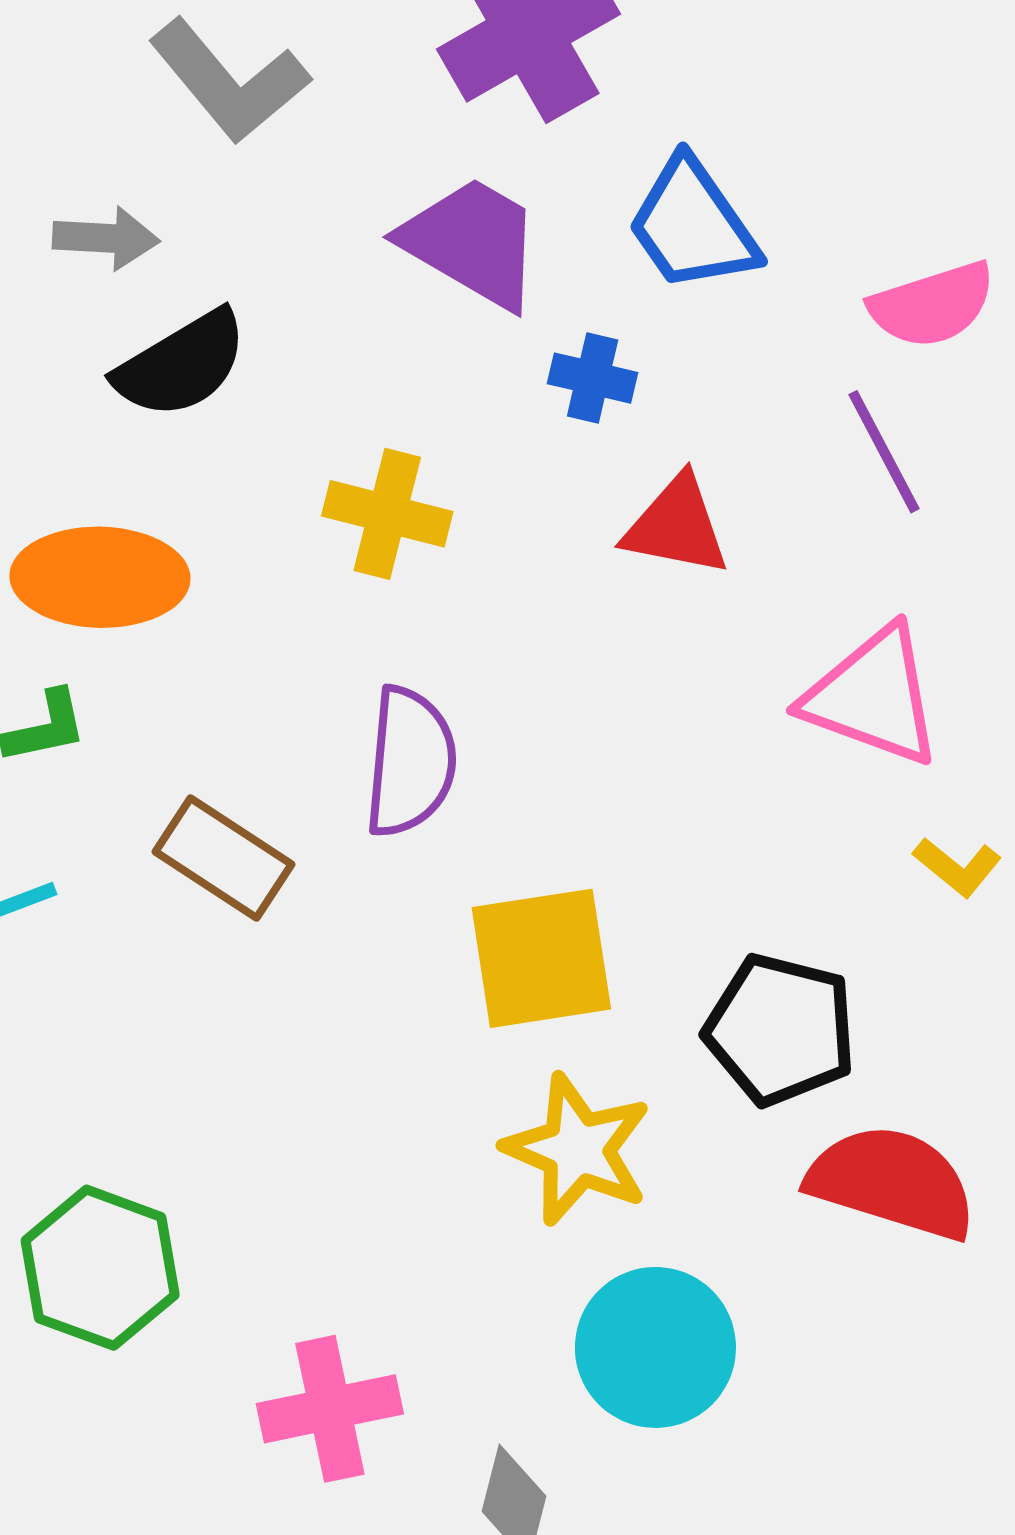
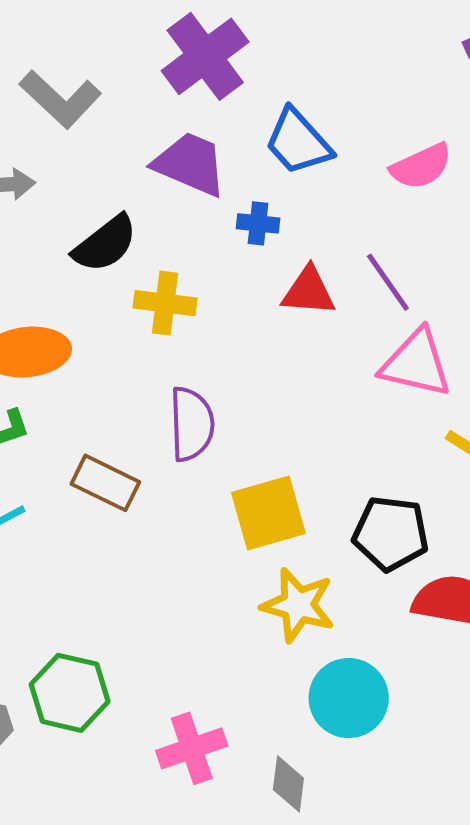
black semicircle: (181, 364) -> (105, 244), moved
purple line: (884, 452) -> (388, 282), moved

